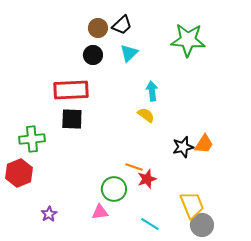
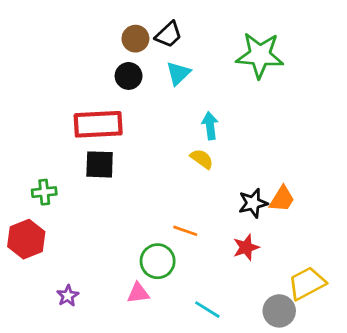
green cross: (32, 139) -> (44, 192), size x0.7
red star: (147, 179) -> (246, 247), moved
yellow trapezoid: (192, 205) -> (307, 283), moved, turned -96

